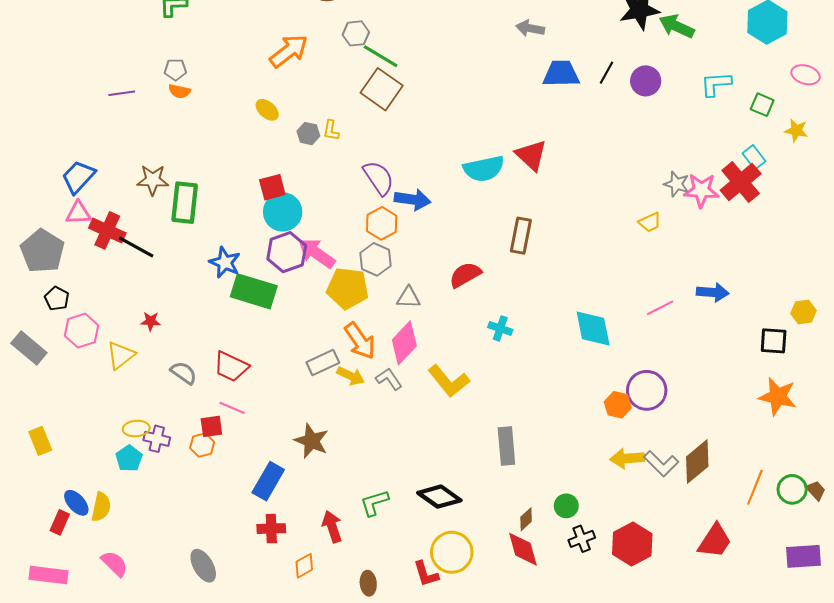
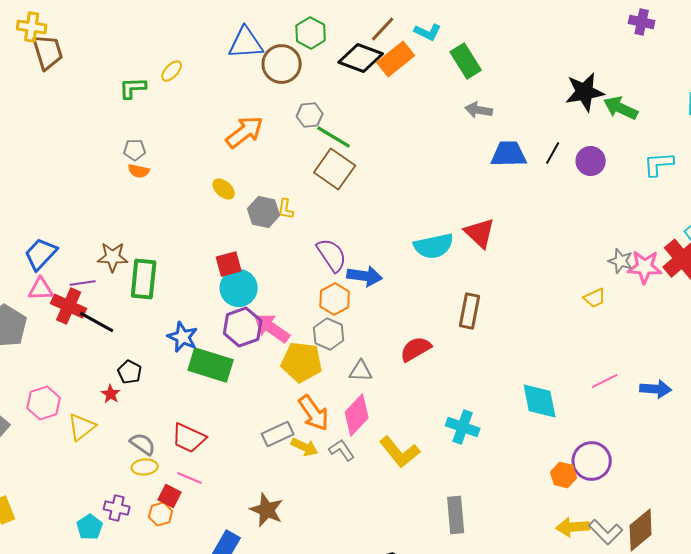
purple line: (122, 93) -> (83, 283), moved
gray hexagon: (308, 134) -> (264, 212), size x1.4
blue arrow: (713, 292) -> (656, 389), moved
black pentagon: (57, 299) -> (130, 372), moved
red star: (151, 321) -> (111, 394), turned 30
cyan cross: (500, 328) -> (463, 427), moved, size x1.4
red square: (211, 426) -> (170, 496), turned 35
yellow ellipse: (136, 429) -> (145, 467), moved

